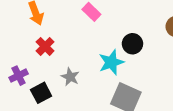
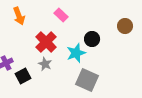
red cross: (45, 46) -> (46, 42), moved, size x1.5

